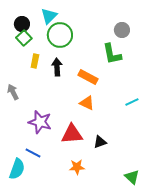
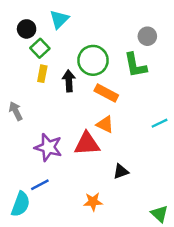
green circle: (60, 35) -> (93, 60), moved
green square: (24, 38) -> (40, 48), moved
red triangle: (72, 134) -> (87, 144), moved
blue line: (33, 153) -> (40, 185), turned -56

